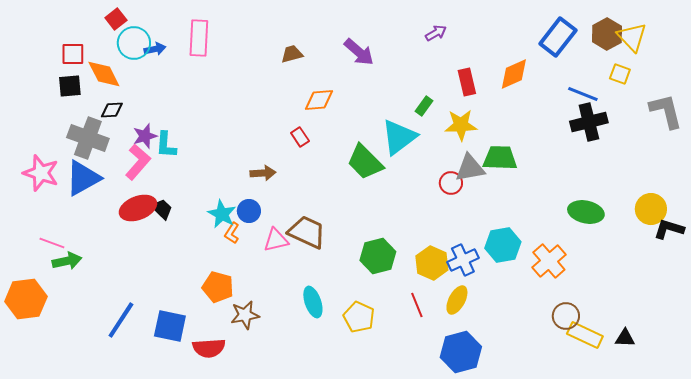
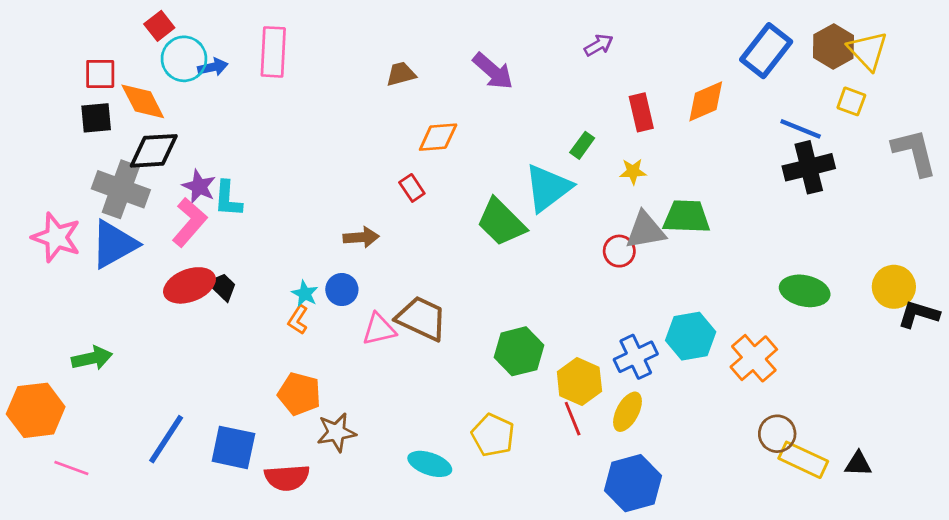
black diamond: (112, 110) -> (154, 151), size x1.6
yellow star: (461, 125) -> (633, 171), size x0.6
purple star: (145, 136) -> (199, 187), turned -30
cyan star: (222, 214) -> (305, 294), size x0.7
orange L-shape: (232, 233) -> (298, 320), moved
pink line: (52, 243) -> (71, 468), moved
yellow hexagon: (432, 263) -> (579, 382), moved
cyan ellipse: (313, 302) -> (430, 464), moved, turned -52

